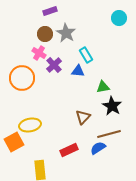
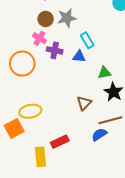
gray star: (66, 33) -> (67, 18), turned 30
purple cross: (54, 65) -> (55, 50), turned -35
red rectangle: (69, 150) -> (60, 142), moved

